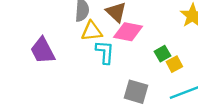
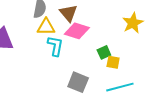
yellow square: (174, 64) -> (113, 62), turned 32

